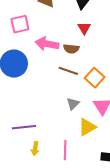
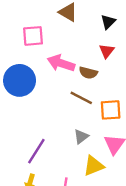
orange square: (95, 78) -> (111, 110), turned 36
purple line: (24, 127) -> (36, 151), moved, turned -60

